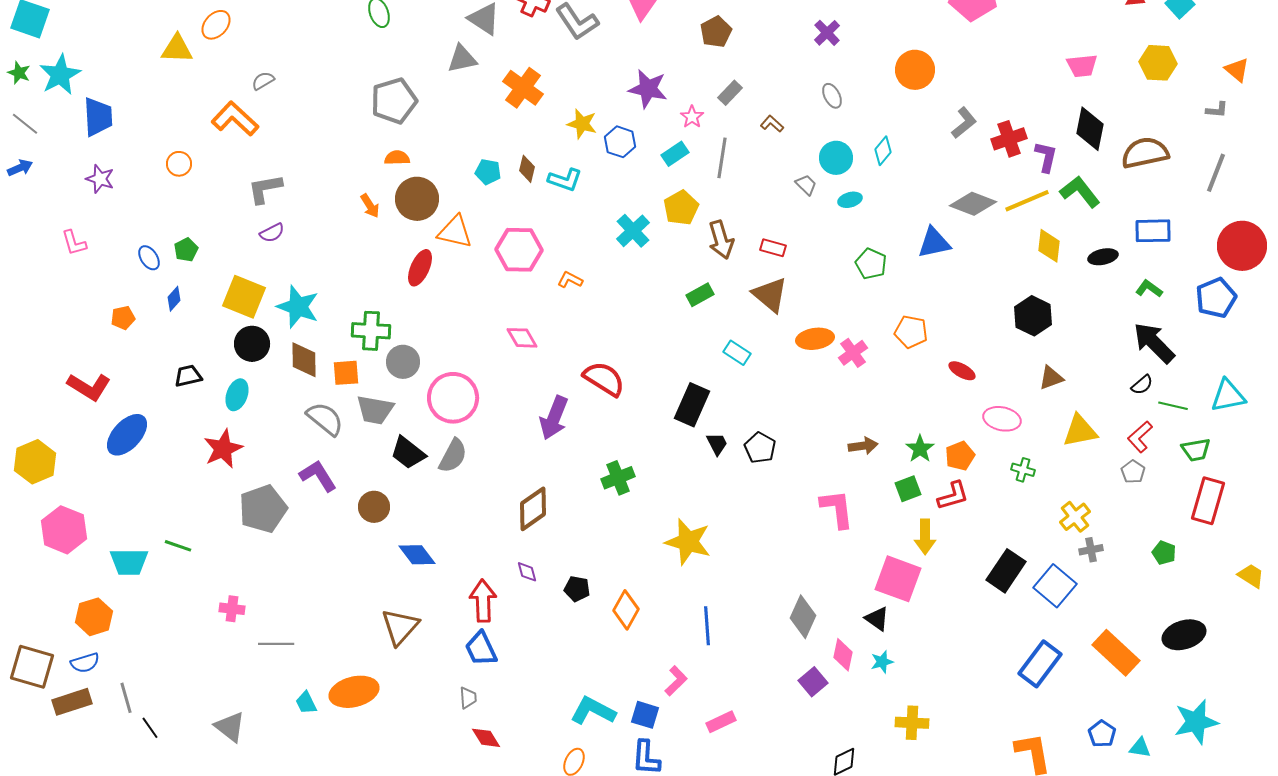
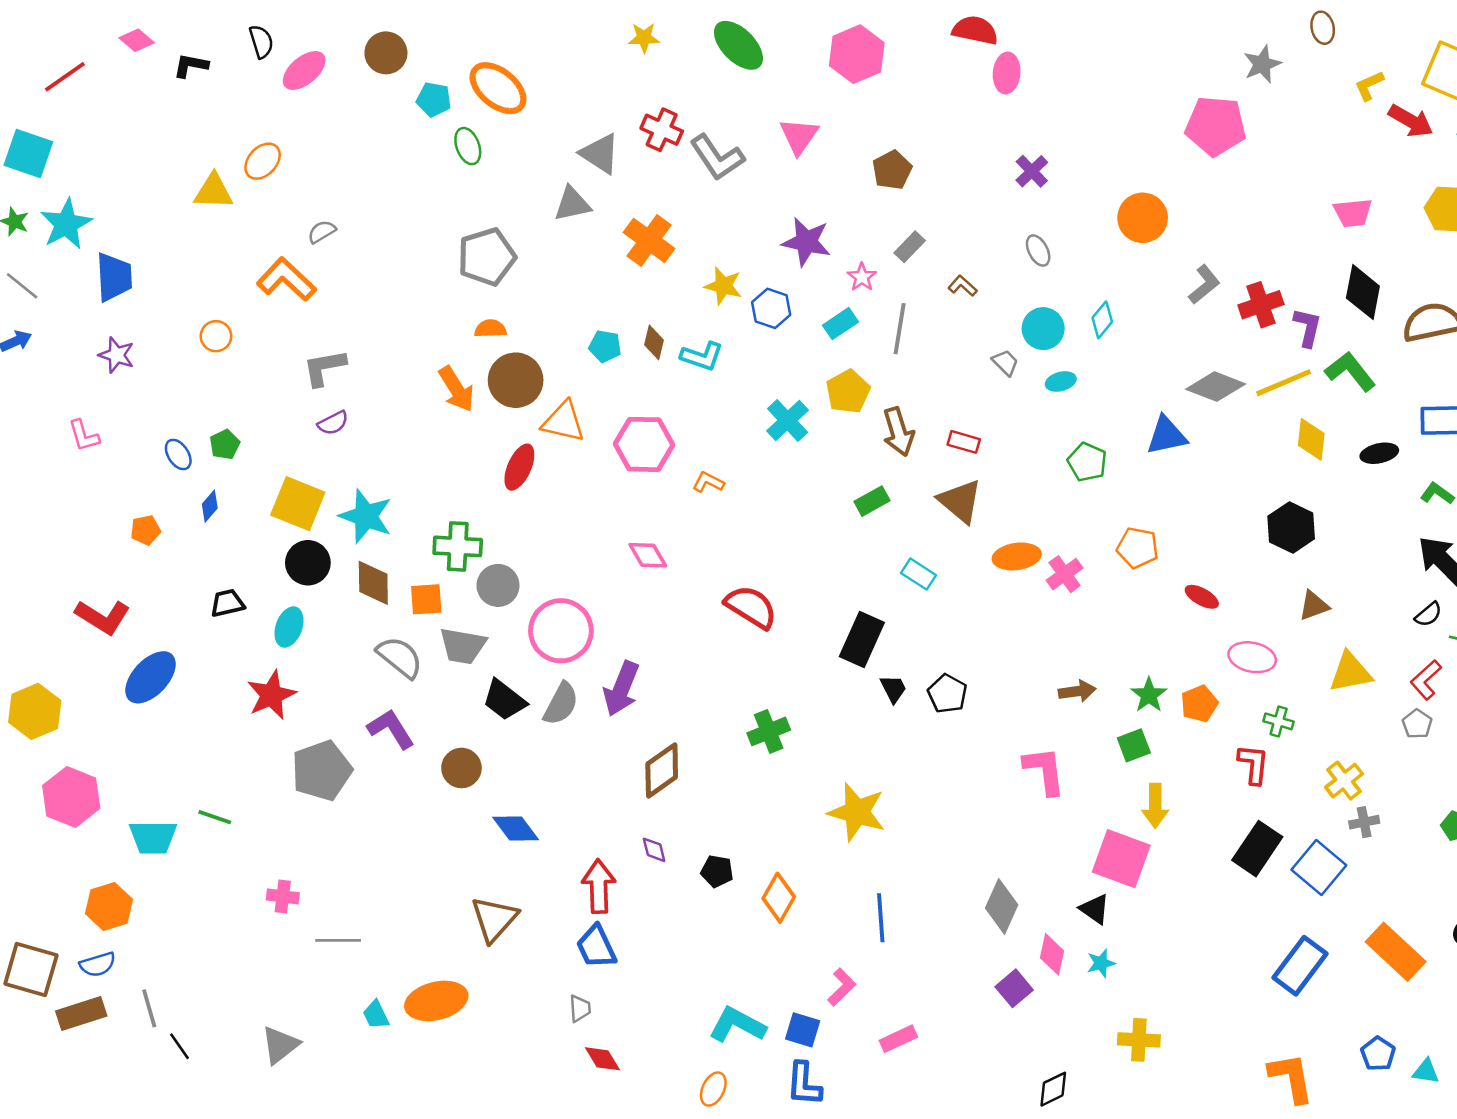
orange arrow: (370, 206) -> (456, 389), size x1.5
purple arrow: (554, 418) -> (621, 689), moved
red L-shape: (953, 496) -> (1253, 764), moved, turned -68
gray triangle: (230, 727) -> (280, 1045), turned 44

